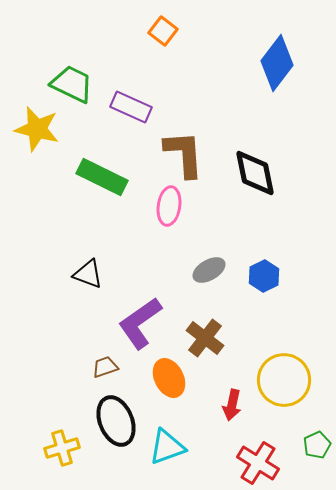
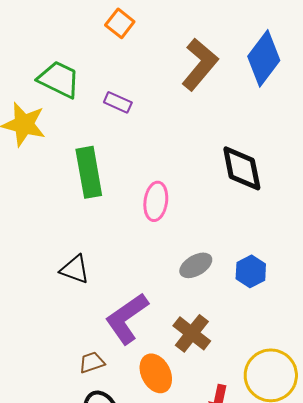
orange square: (163, 31) -> (120, 23), moved
purple rectangle: (131, 107) -> (118, 102), size x0.7
brown L-shape: (184, 154) -> (200, 64), moved, turned 44
green rectangle: (102, 177) -> (89, 172), turned 54

